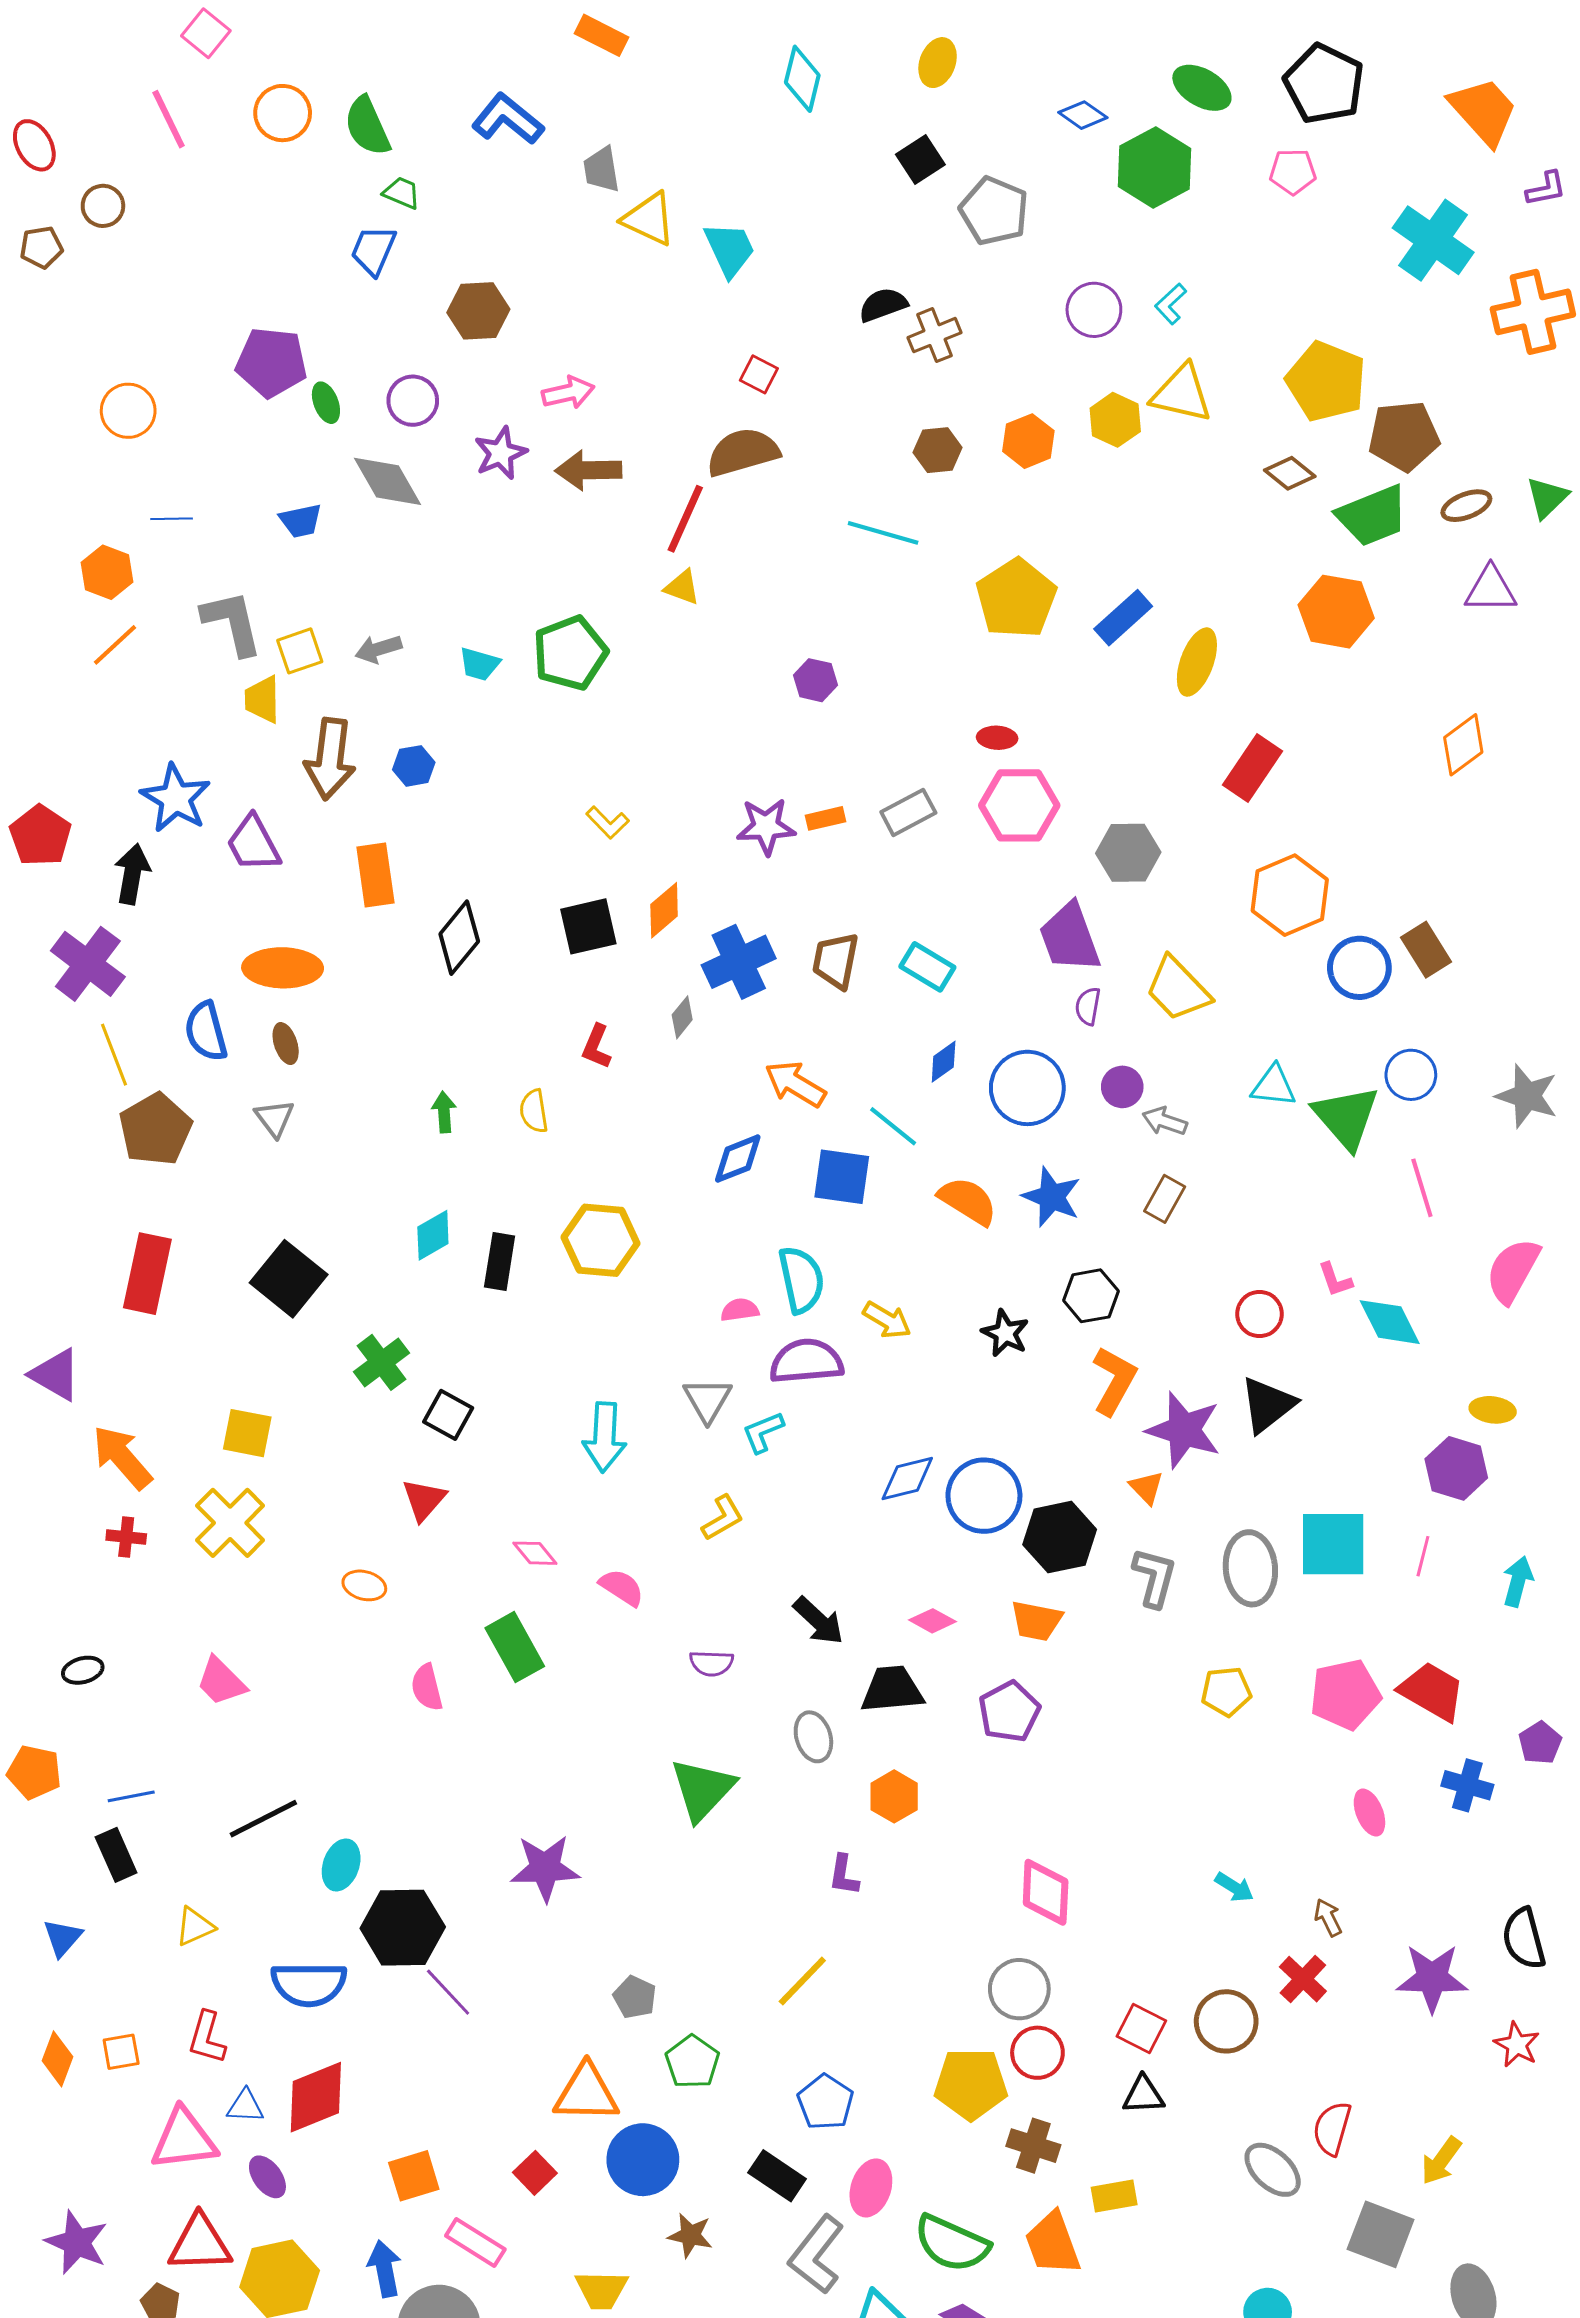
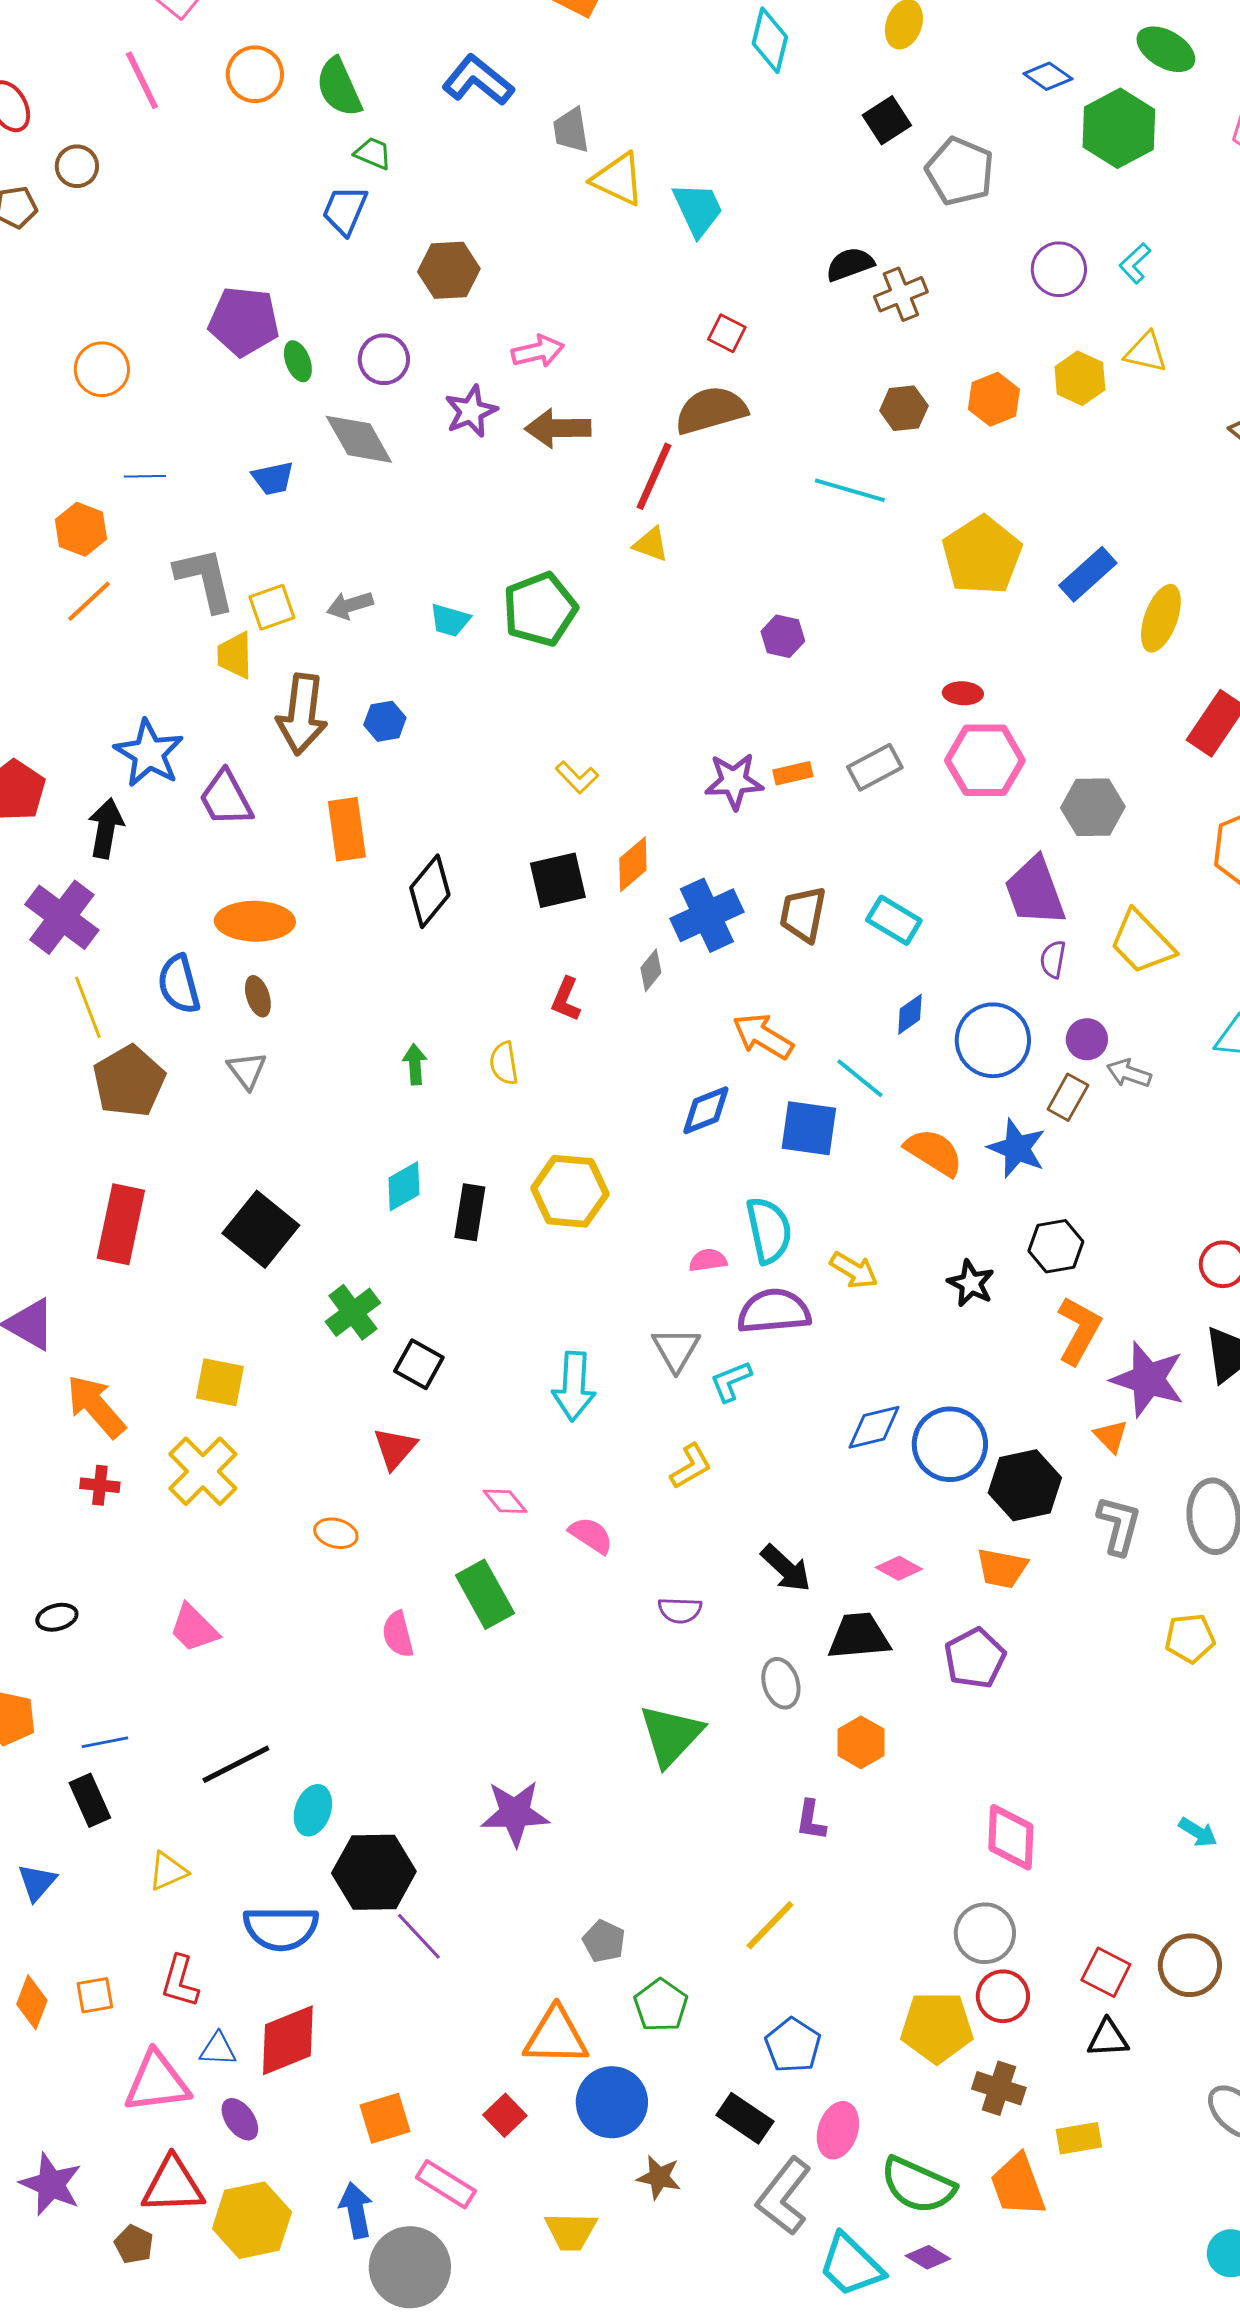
yellow triangle: (1182, 394) -> (1146, 352), size x0.7
brown rectangle: (1165, 1199) -> (1068, 1097), moved

